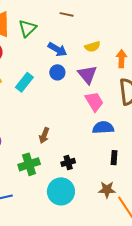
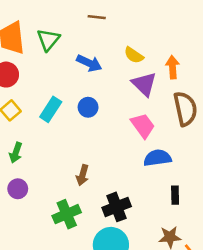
yellow semicircle: (92, 47) -> (134, 55), turned 56
blue circle: (57, 72) -> (88, 107), moved
purple triangle: (87, 75) -> (144, 84), moved
black cross: (68, 162) -> (117, 207), size x1.5

